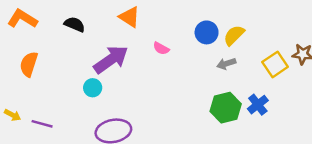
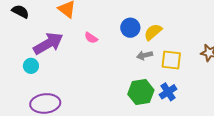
yellow square: (275, 64) -> (171, 60), moved, turned 35

